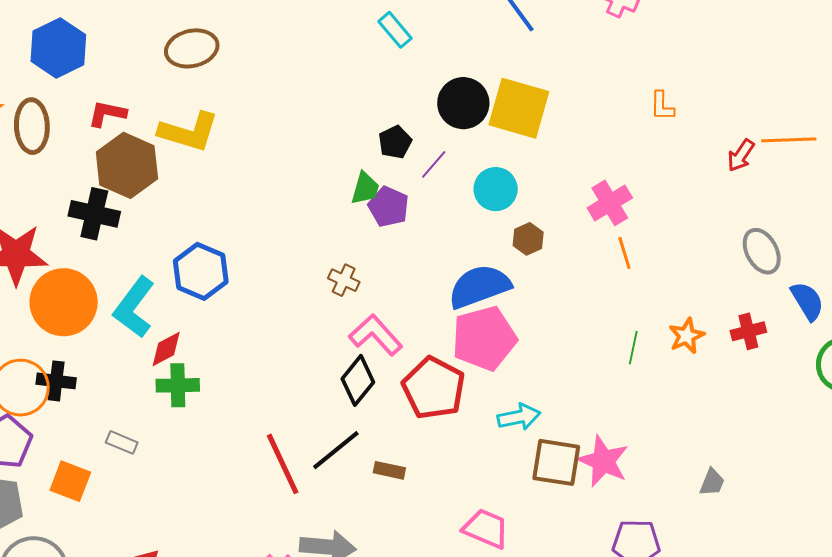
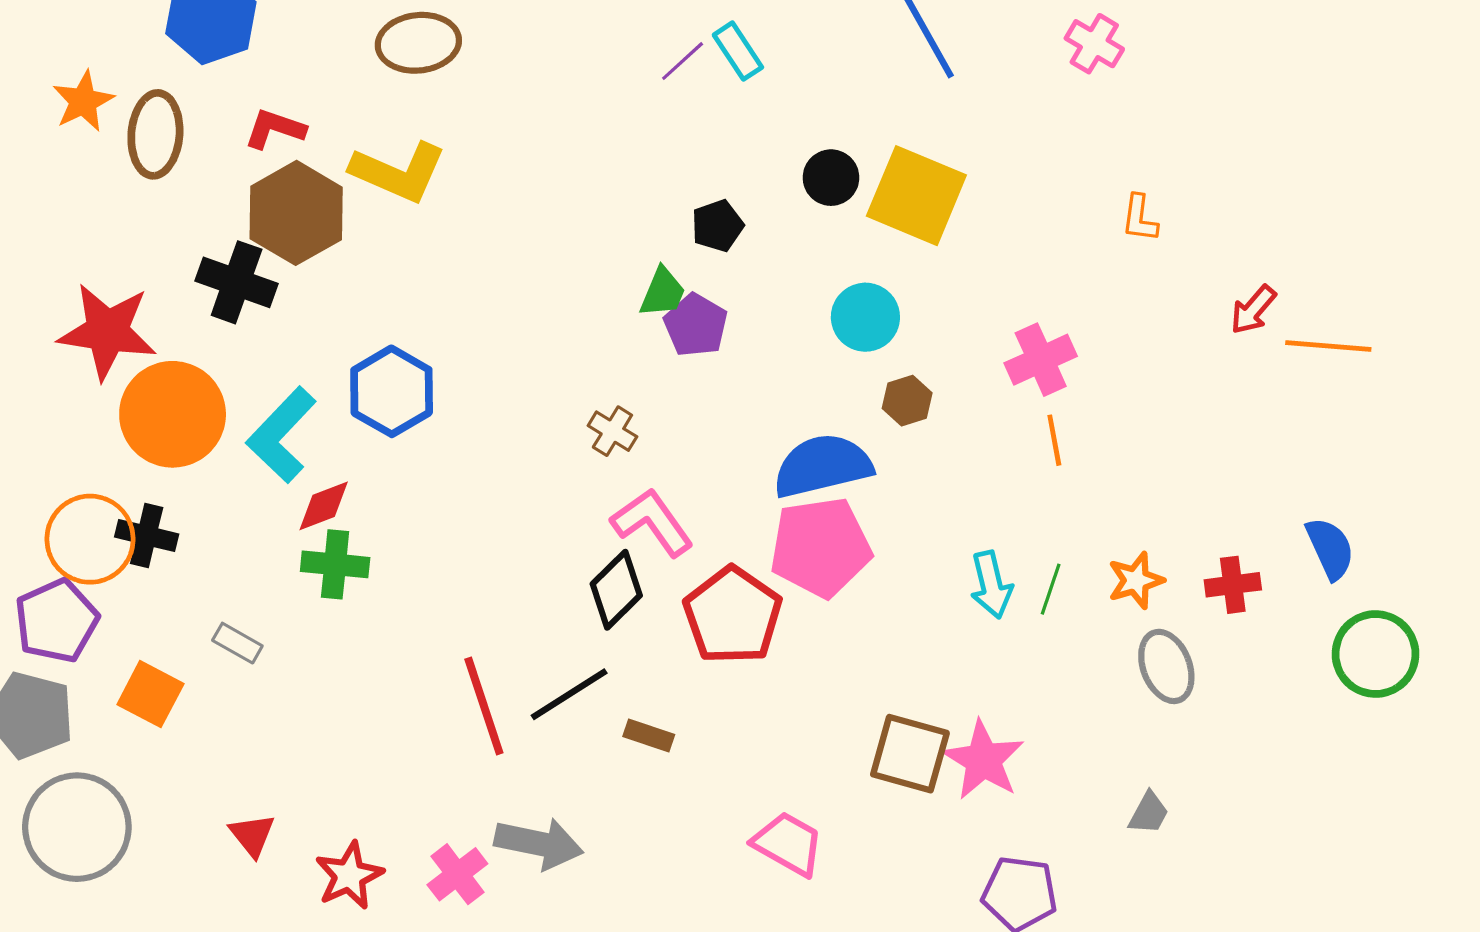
black circle: (463, 103) -> (831, 178), size x0.7
orange line: (789, 140) -> (1328, 346), moved
purple line: (434, 164) -> (683, 61), moved
gray ellipse: (762, 251) -> (1166, 666), moved
cyan arrow: (519, 417) -> (991, 585), moved, turned 81

